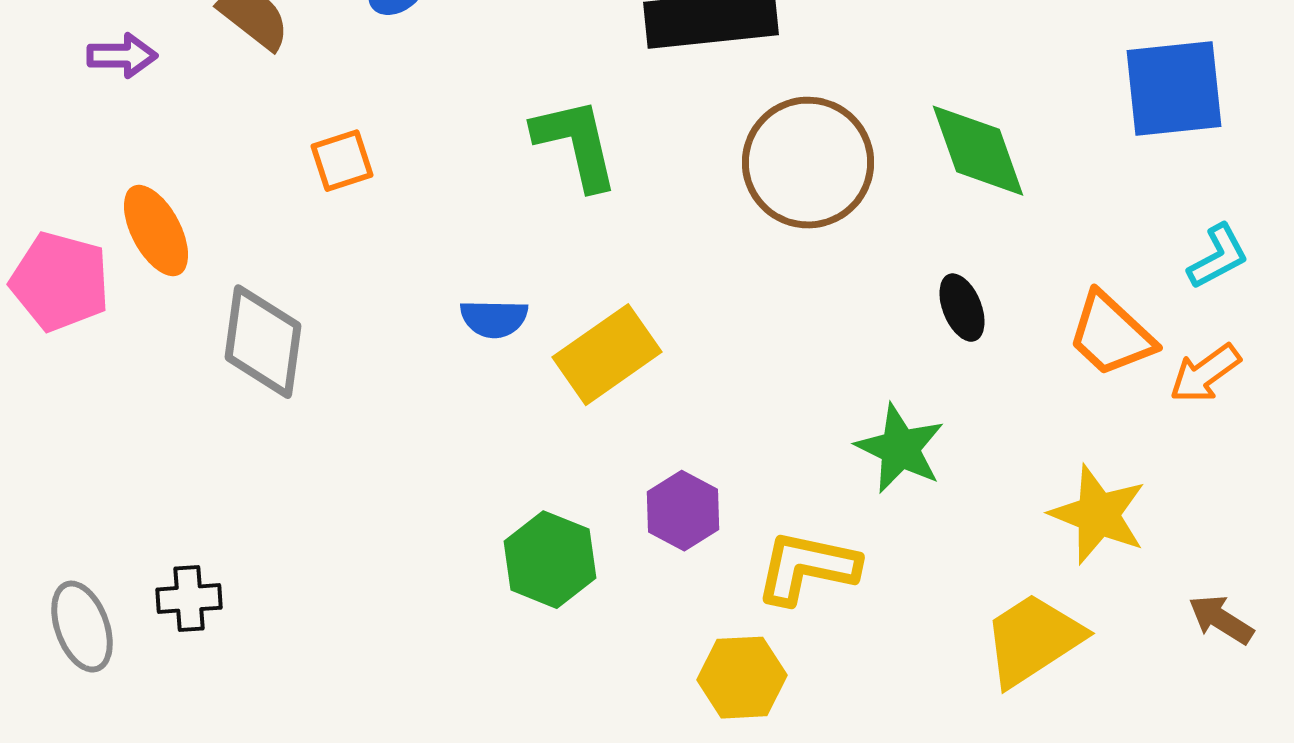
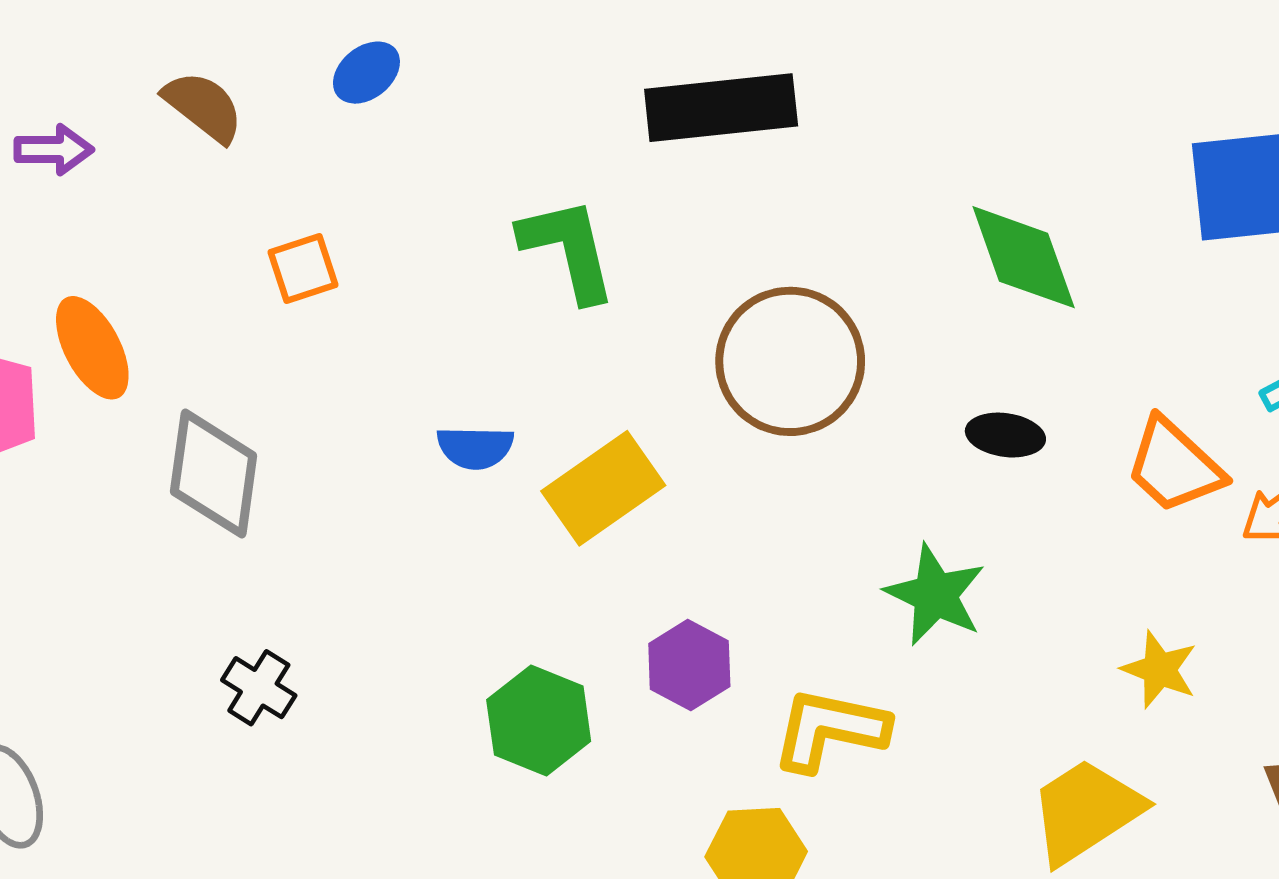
brown circle: (808, 163) -> (790, 361), moved
black ellipse: (962, 308) -> (1005, 435), turned -60
yellow star: (1098, 515) -> (1159, 670), size x0.7
black cross: (189, 599) -> (259, 688), moved, turned 36

